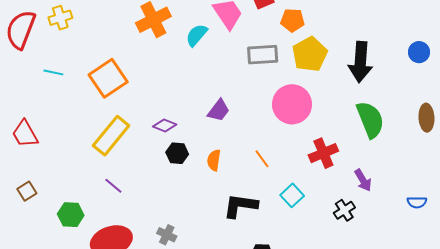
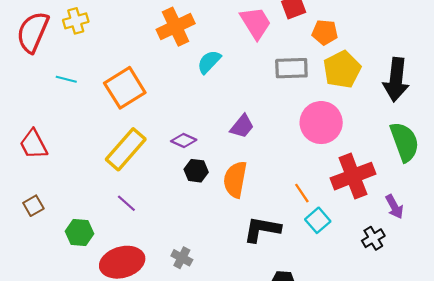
cyan semicircle: (197, 35) -> (209, 62), moved
red cross: (323, 153) -> (353, 176), size x1.4
orange line: (262, 159) -> (302, 193), moved
orange semicircle: (214, 160) -> (235, 180), size x1.6

